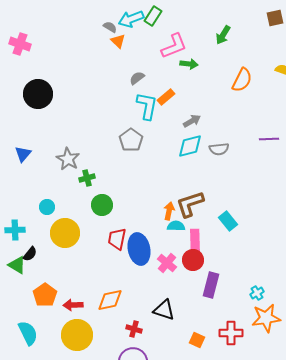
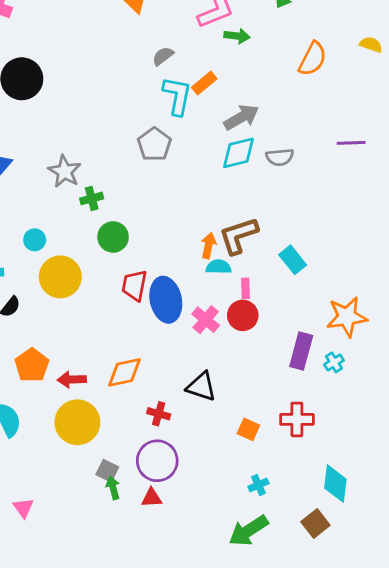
gray arrow: (192, 121) -> (241, 117), size x1.4
pink rectangle: (195, 241) -> (246, 288), size x0.6
purple rectangle: (211, 285) -> (301, 351), moved
orange star: (266, 318) -> (347, 317), moved

